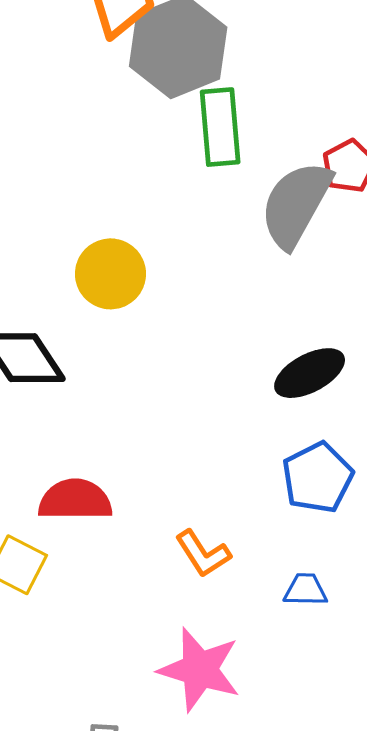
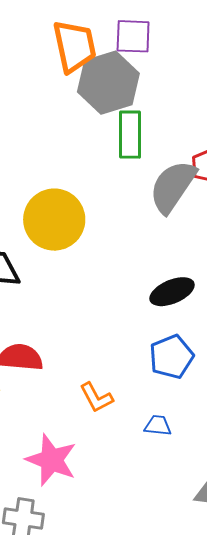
yellow circle: (110, 274) -> (54, 220), size x1.4
pink star: (200, 670) -> (51, 460), moved

